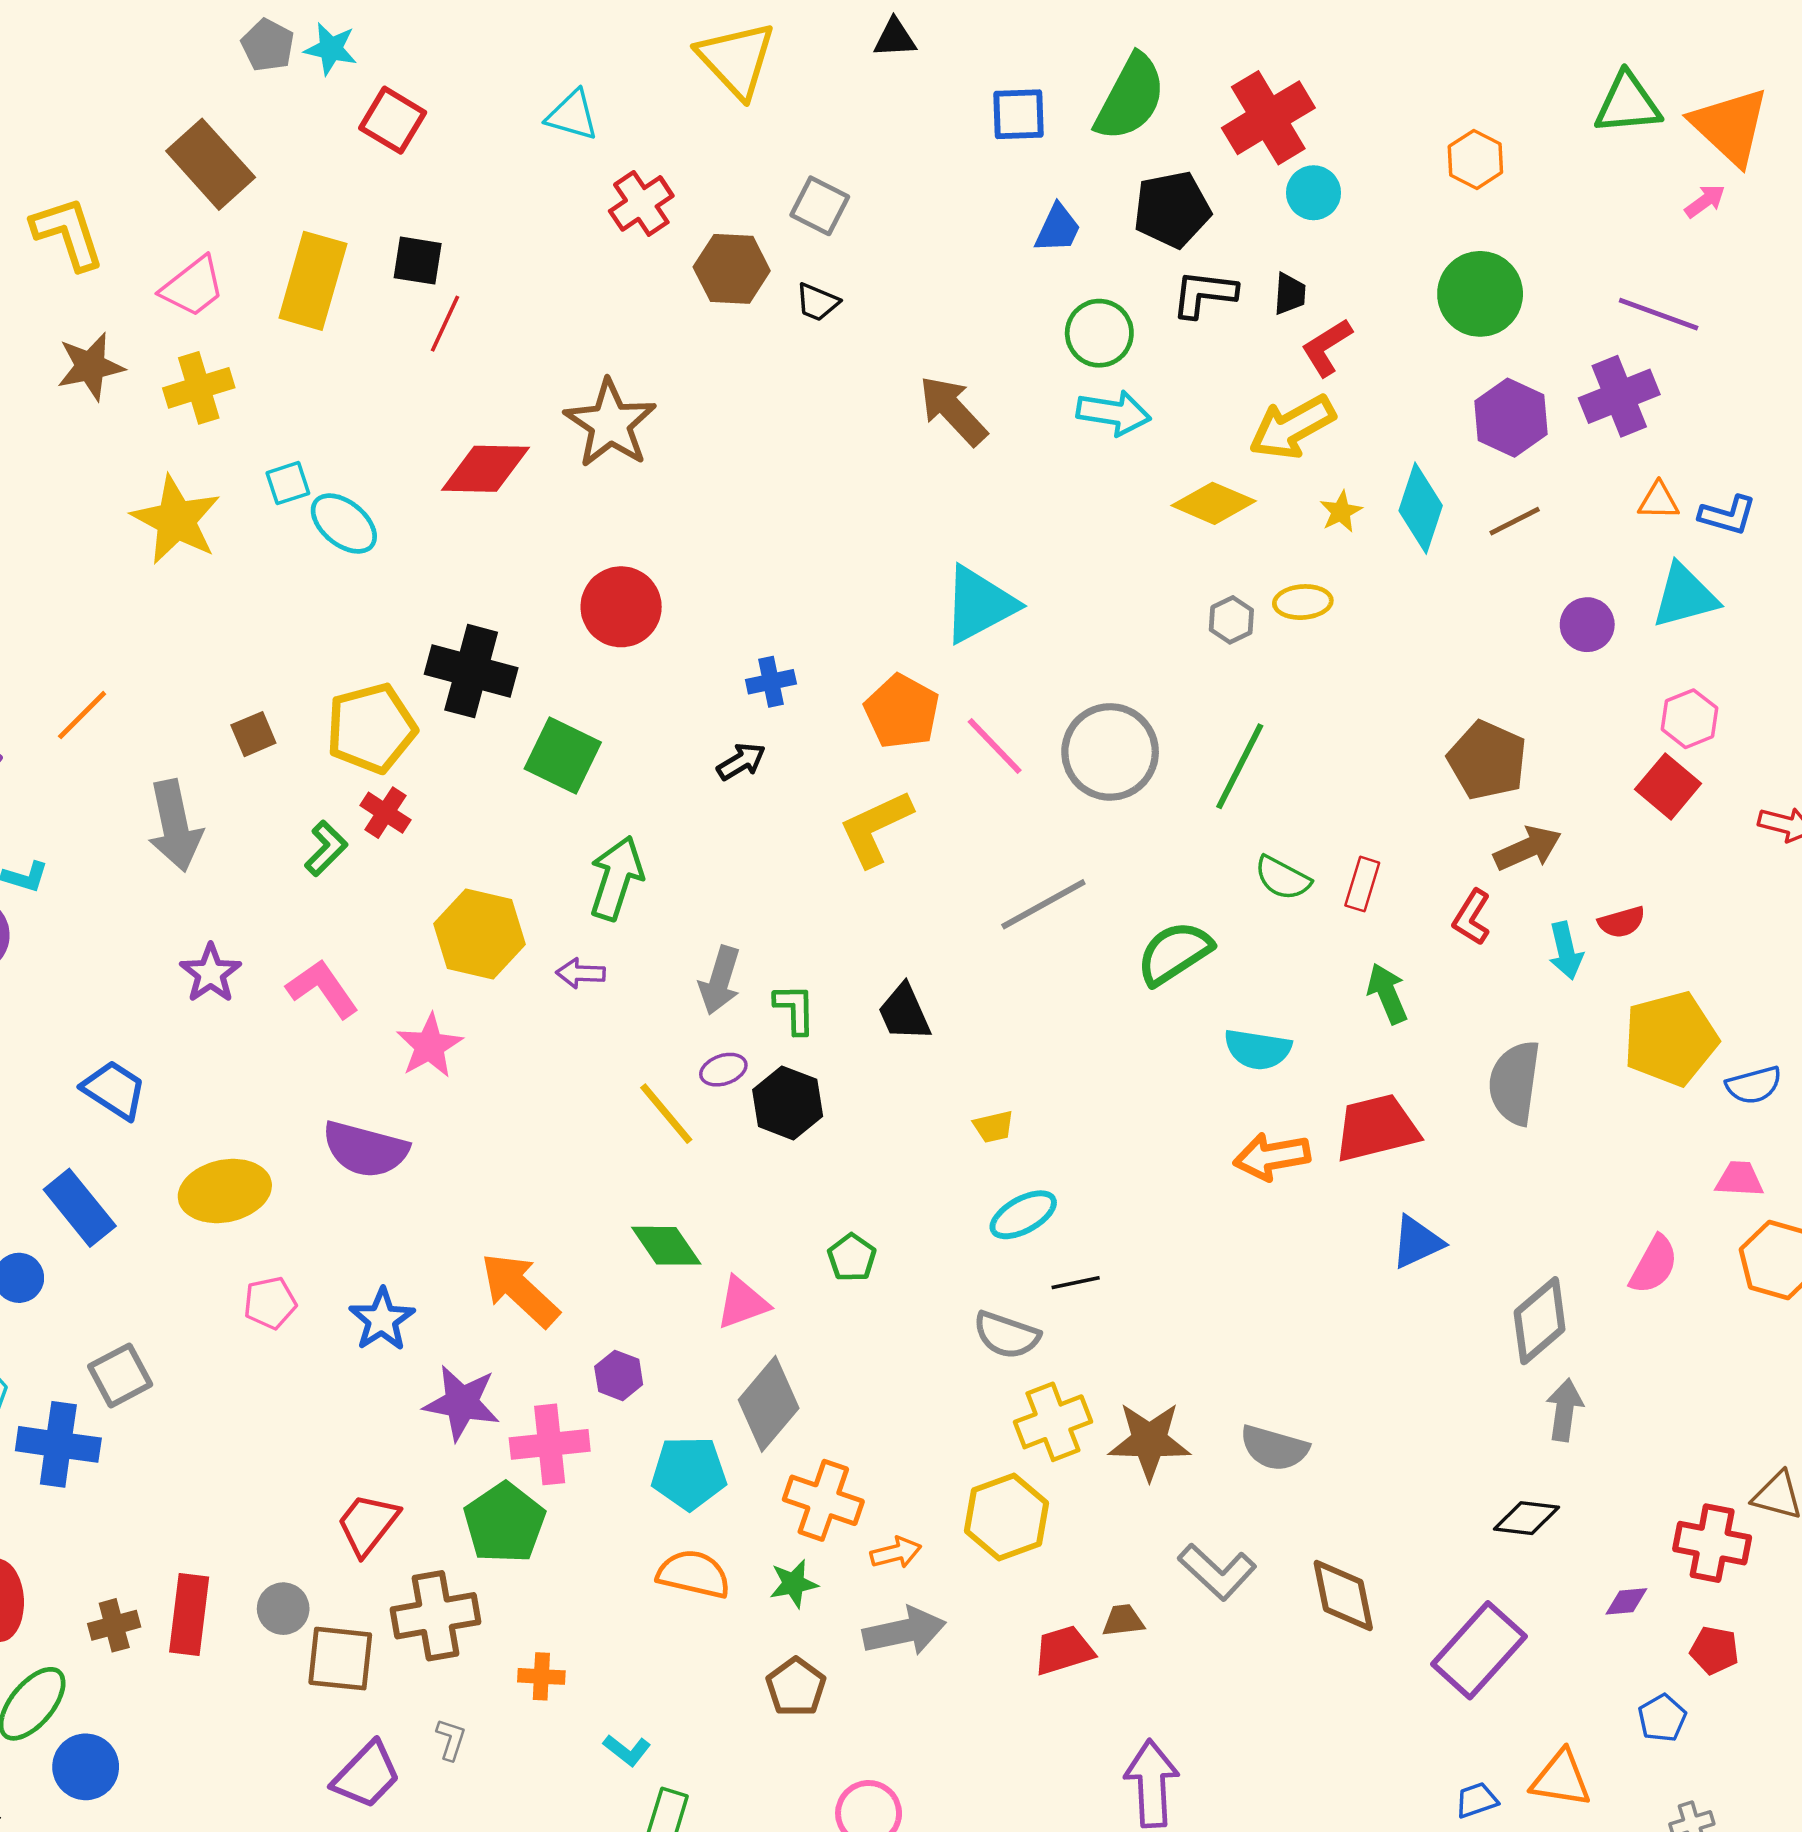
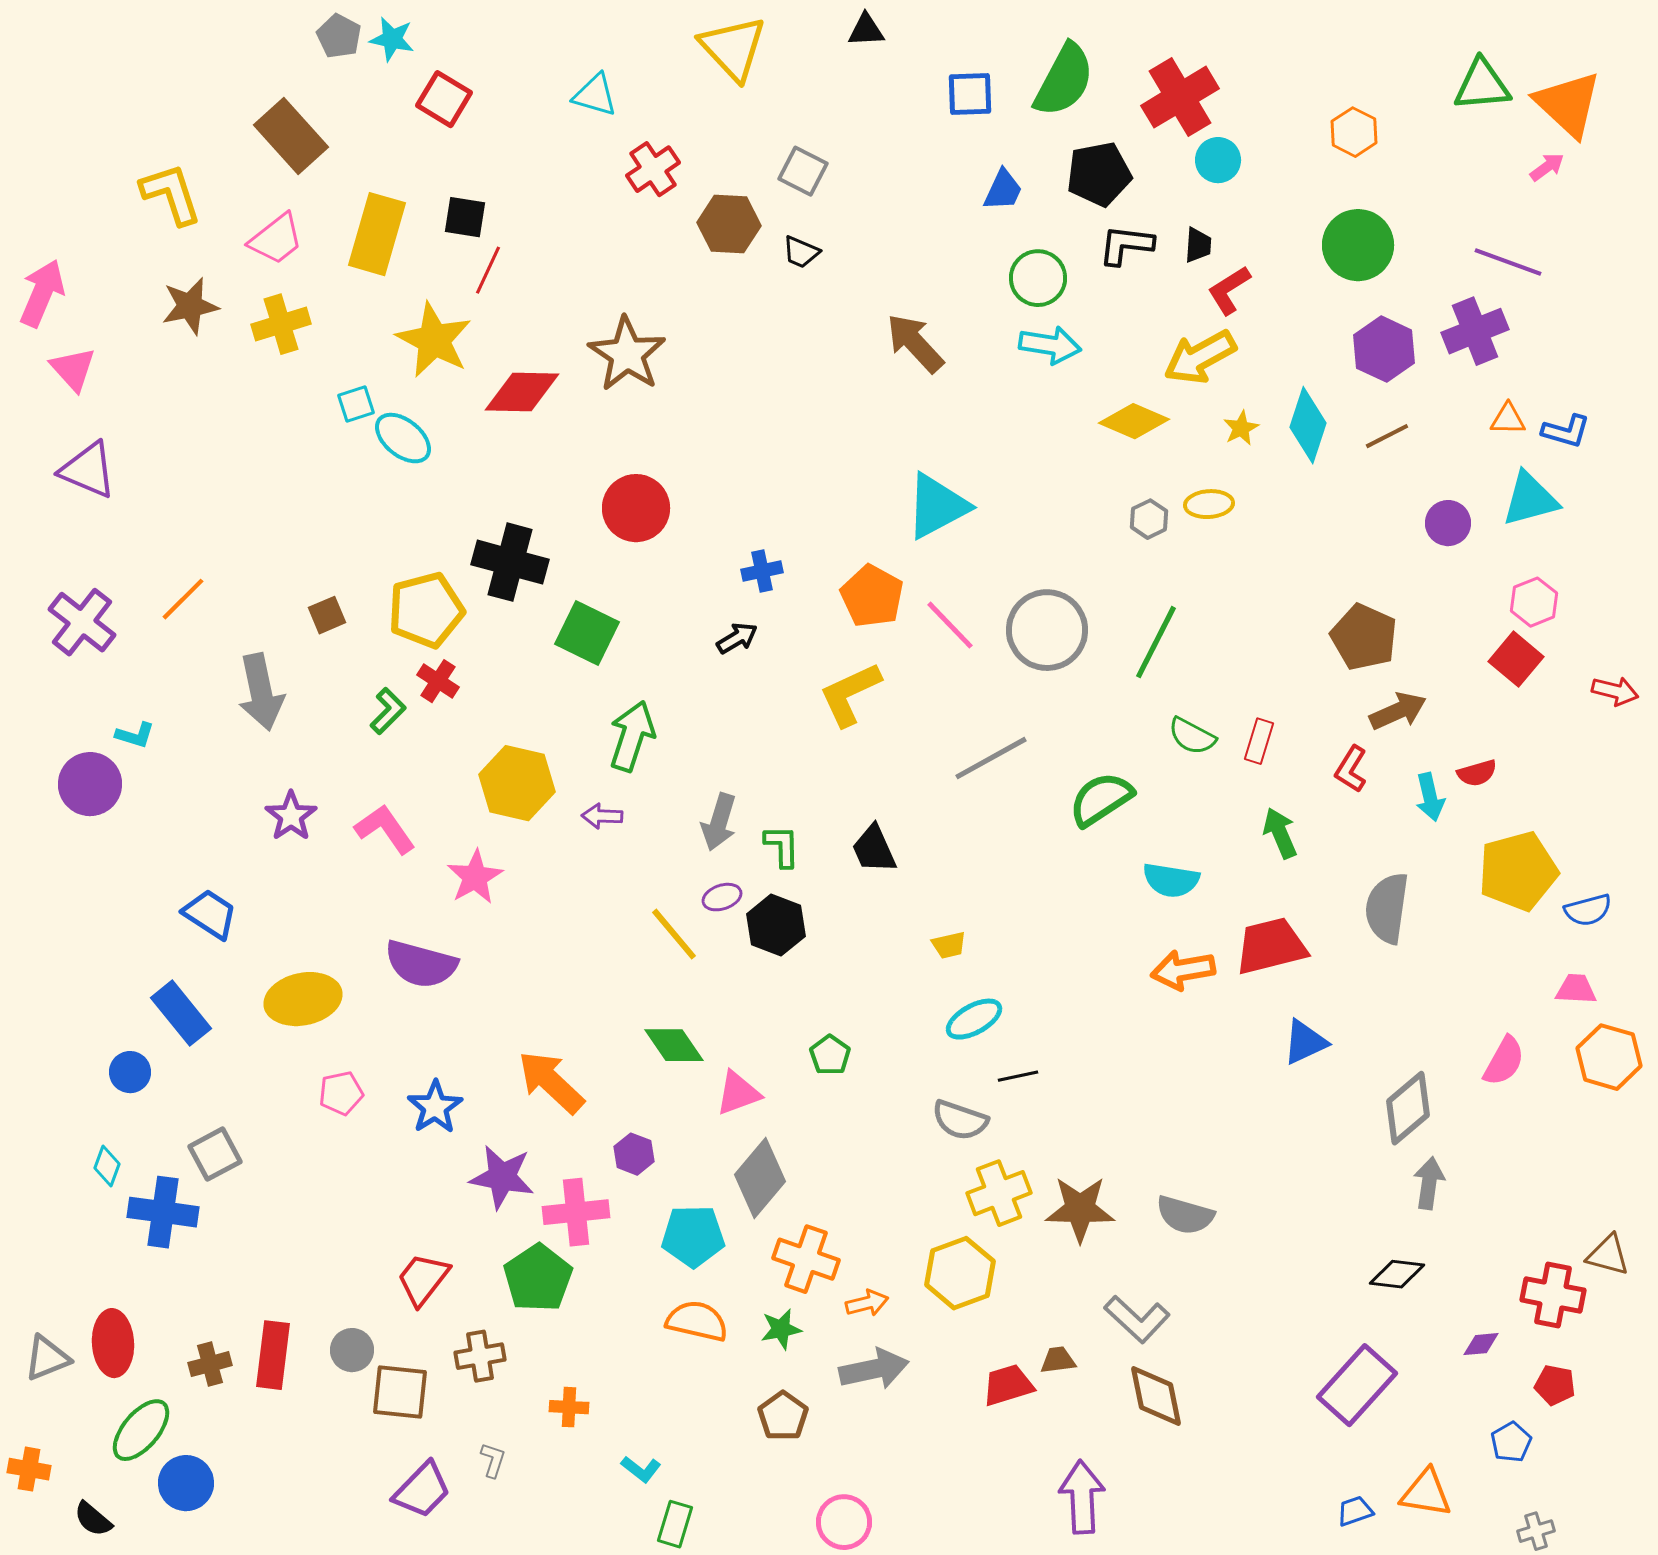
yellow star: (176, 520) -> (434, 340), moved
brown diamond: (1343, 1596) -> (1156, 1396), moved
brown cross: (435, 1616) -> (480, 1356), size x0.7

